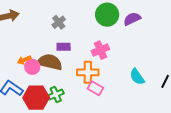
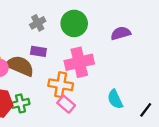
green circle: (107, 15) -> (74, 23), moved
pink cross: (100, 50) -> (79, 62), size x1.4

